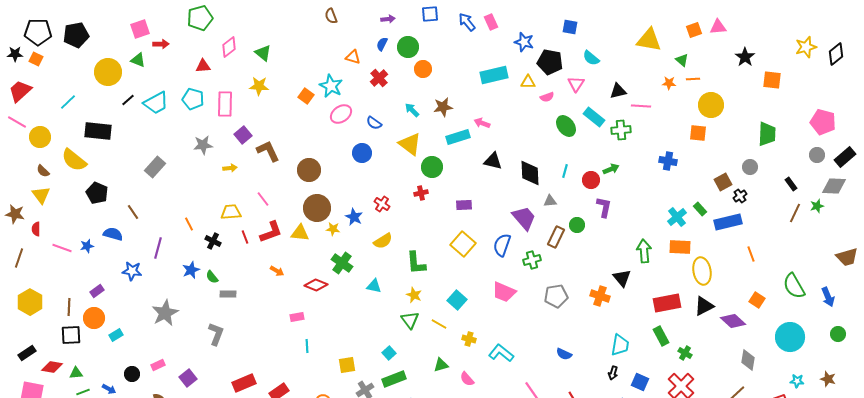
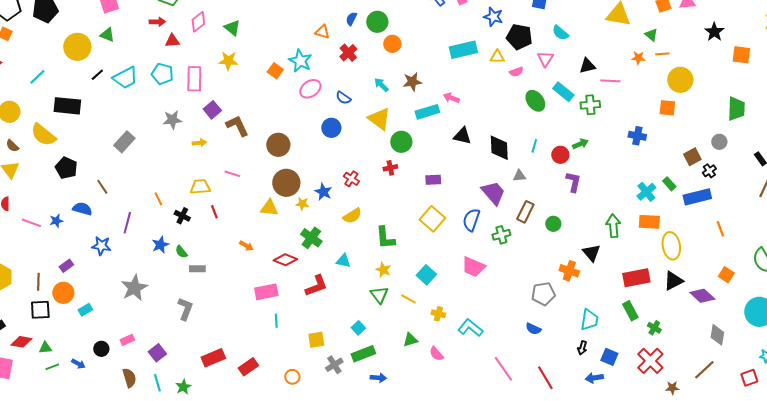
red arrow: (161, 44) -> (157, 22), moved
pink line: (263, 199) -> (232, 174), turned -35
green circle: (577, 225) -> (553, 224), moved
red L-shape: (271, 232) -> (316, 286), moved
gray pentagon: (556, 296) -> (543, 294), moved
pink rectangle: (297, 317) -> (266, 292), size x1.6

